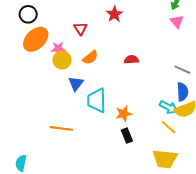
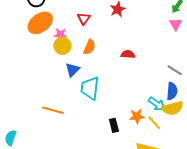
orange semicircle: (90, 57) -> (89, 47), turned -35
orange star: (124, 114) -> (137, 116), moved

